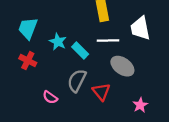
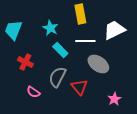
white trapezoid: (140, 28) -> (114, 30), turned 75
cyan star: (58, 42) -> (50, 28), moved
red cross: (28, 61) -> (25, 62), moved

